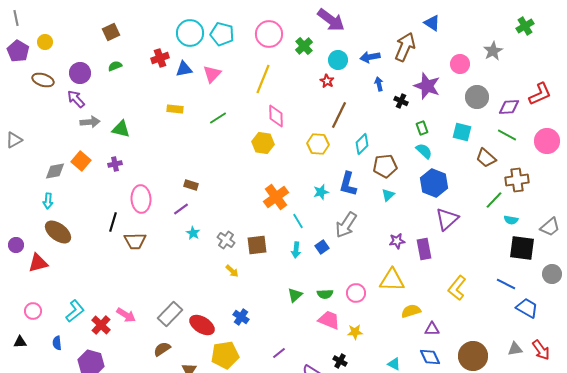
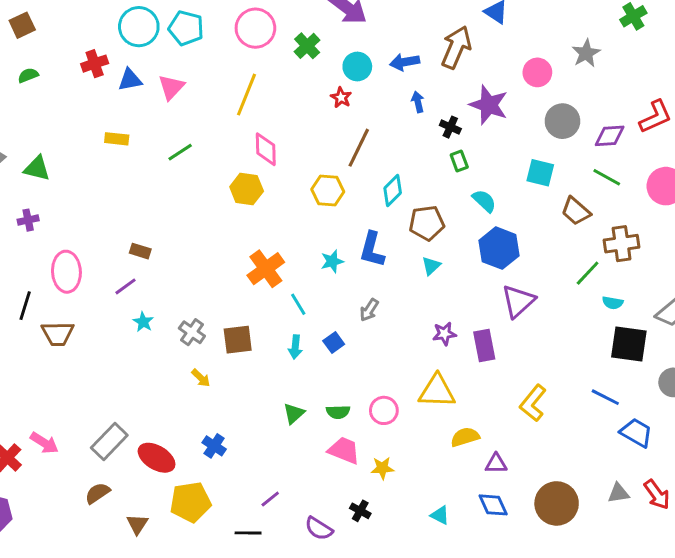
green rectangle: (422, 128) -> (459, 161), moved
gray arrow: (346, 225) -> (369, 310), size x0.6

